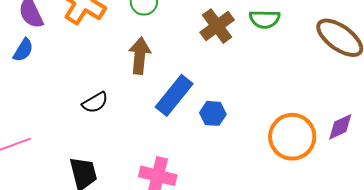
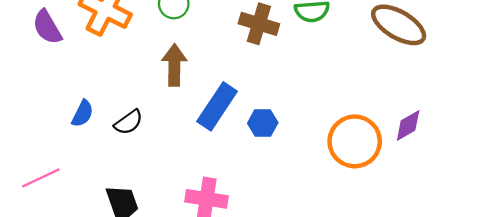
brown cross: (217, 26) -> (259, 24), turned -32
blue semicircle: (23, 50) -> (82, 114), moved

